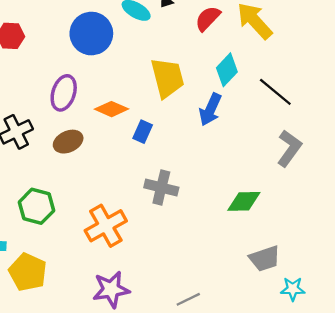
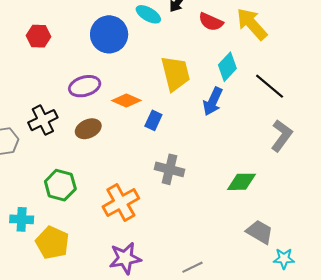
red semicircle: (208, 18) -> (211, 22), turned -110
purple ellipse: (64, 93) -> (85, 86), turned 56
gray trapezoid: (265, 259) -> (260, 232), turned -132

